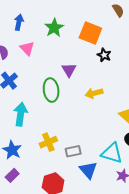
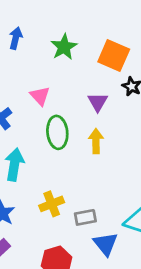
pink triangle: (27, 48) -> (40, 96), moved
purple triangle: (69, 70) -> (98, 102), moved
yellow arrow: (94, 93) -> (96, 141), moved, turned 102

